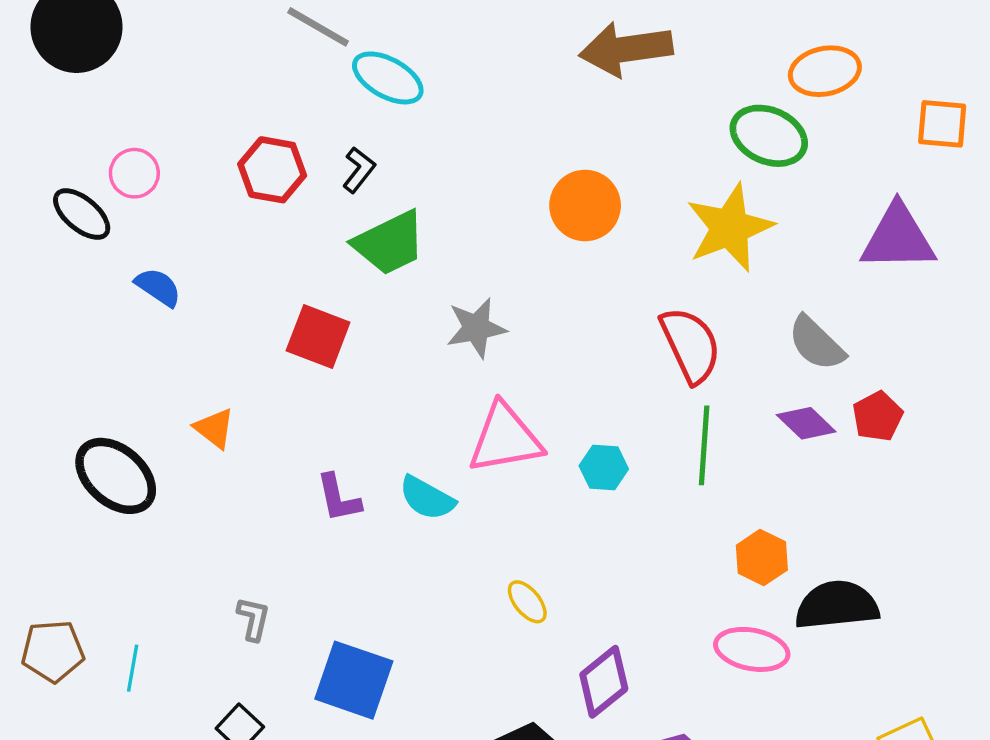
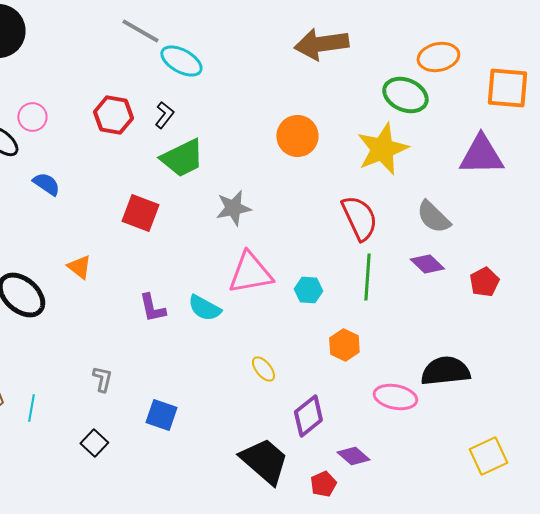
orange square: (942, 124) -> (507, 88), size x1.4
red pentagon: (878, 416) -> (484, 282), moved
orange hexagon: (762, 558) -> (344, 345), moved
blue square: (354, 680) -> (161, 415), size x0.7

